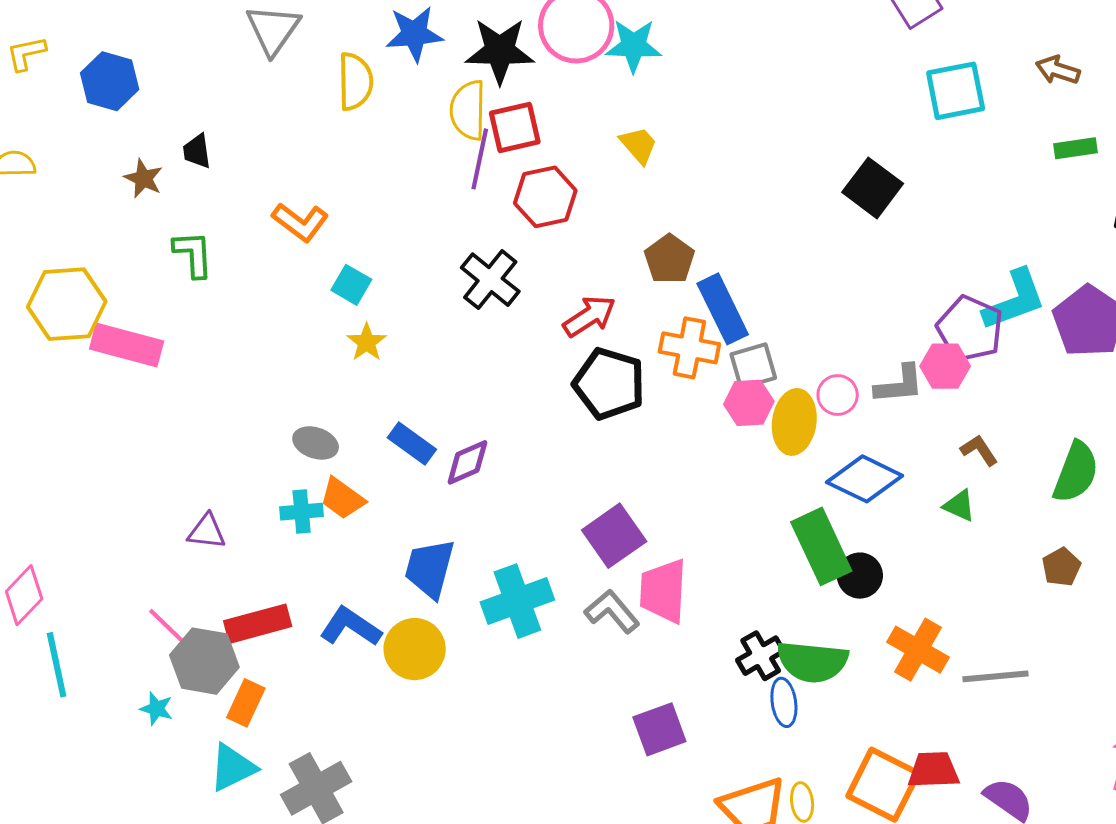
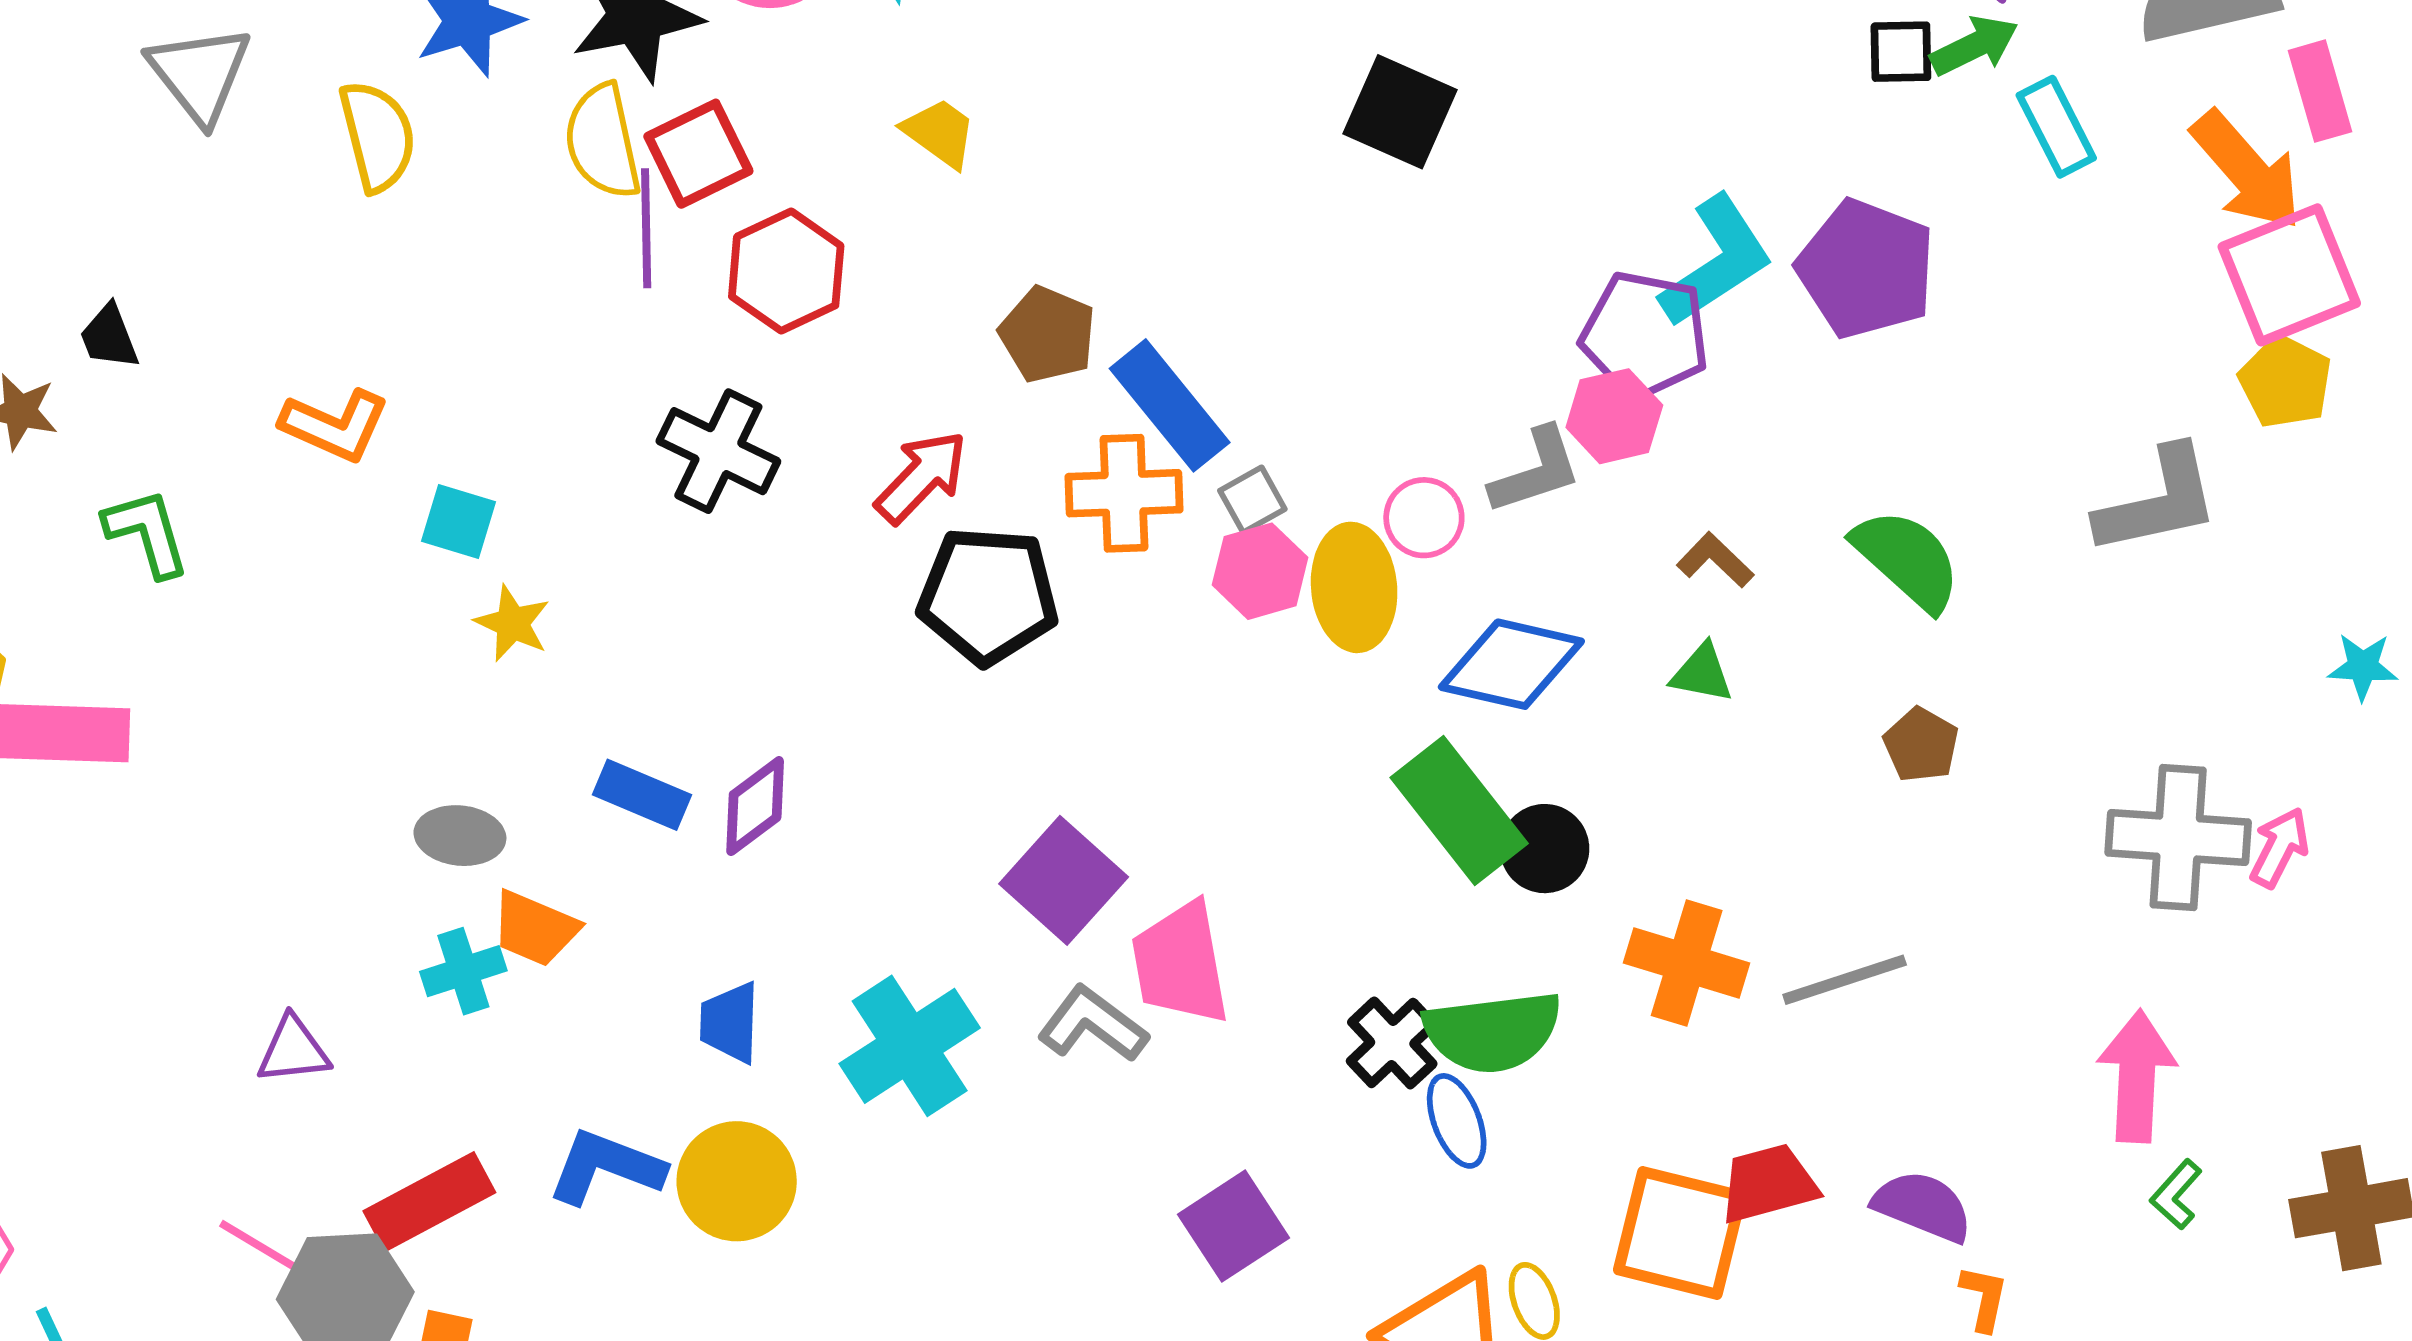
gray square: (753, 366) -> (1252, 500), size x0.7
green semicircle: (1076, 472) -> (1907, 559), turned -56
blue trapezoid: (430, 568) -> (730, 1023), size x0.7

